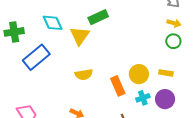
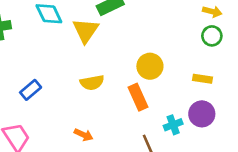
blue rectangle: (36, 57) -> (31, 90), moved, size x0.6
yellow circle: (139, 74) -> (150, 66), moved
cyan cross: (143, 98) -> (173, 125), moved

